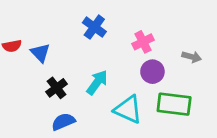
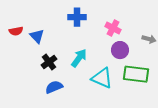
blue cross: (94, 27) -> (77, 17), turned -36
pink cross: (143, 42) -> (113, 28), turned -35

